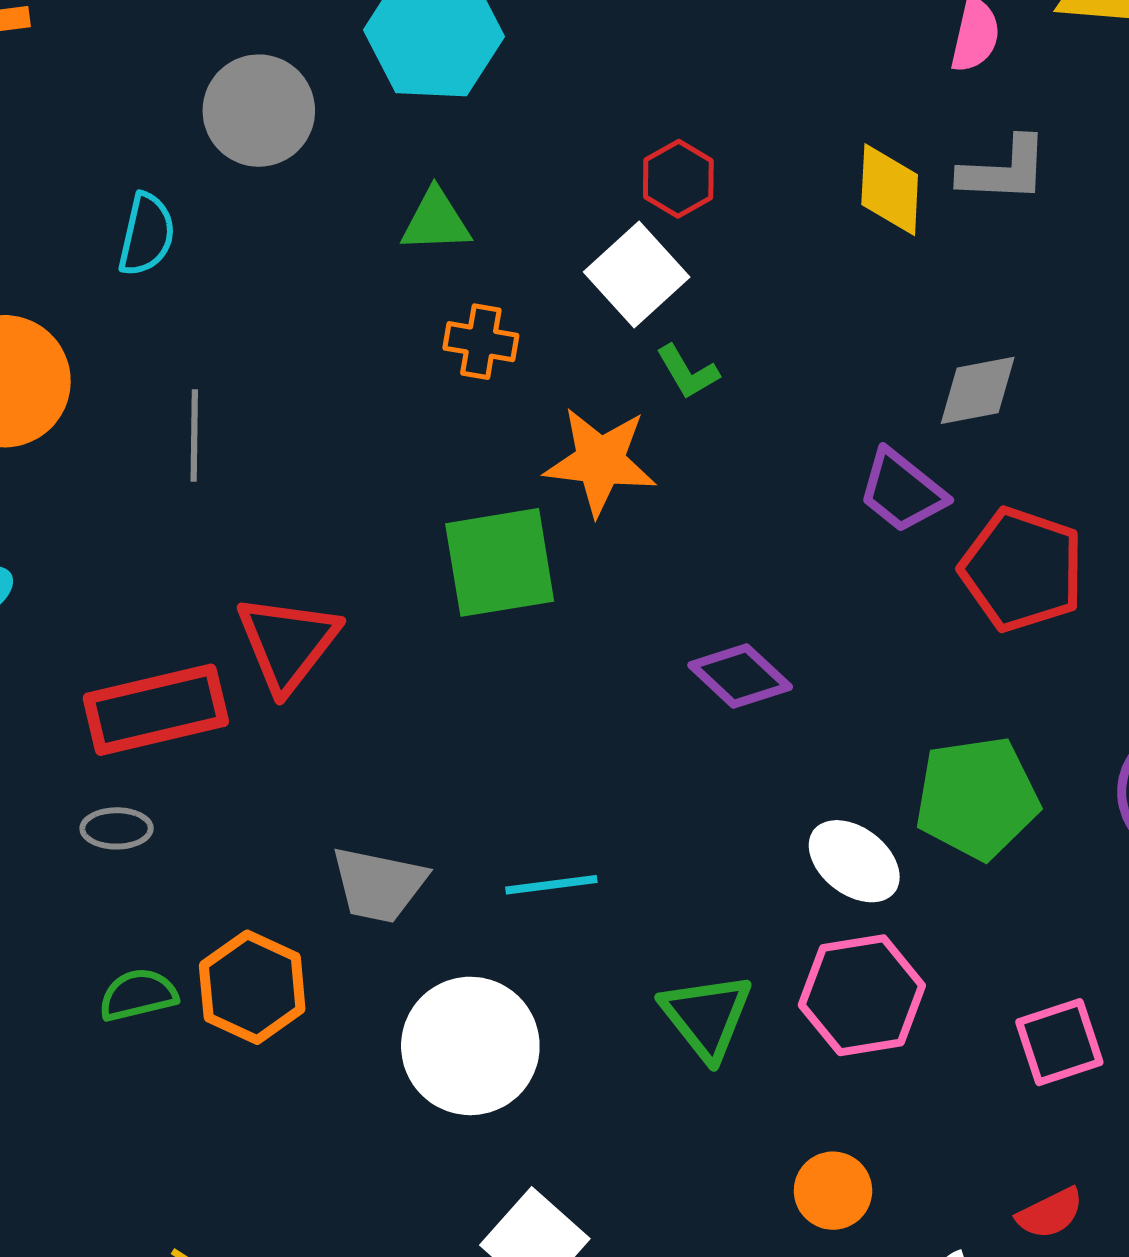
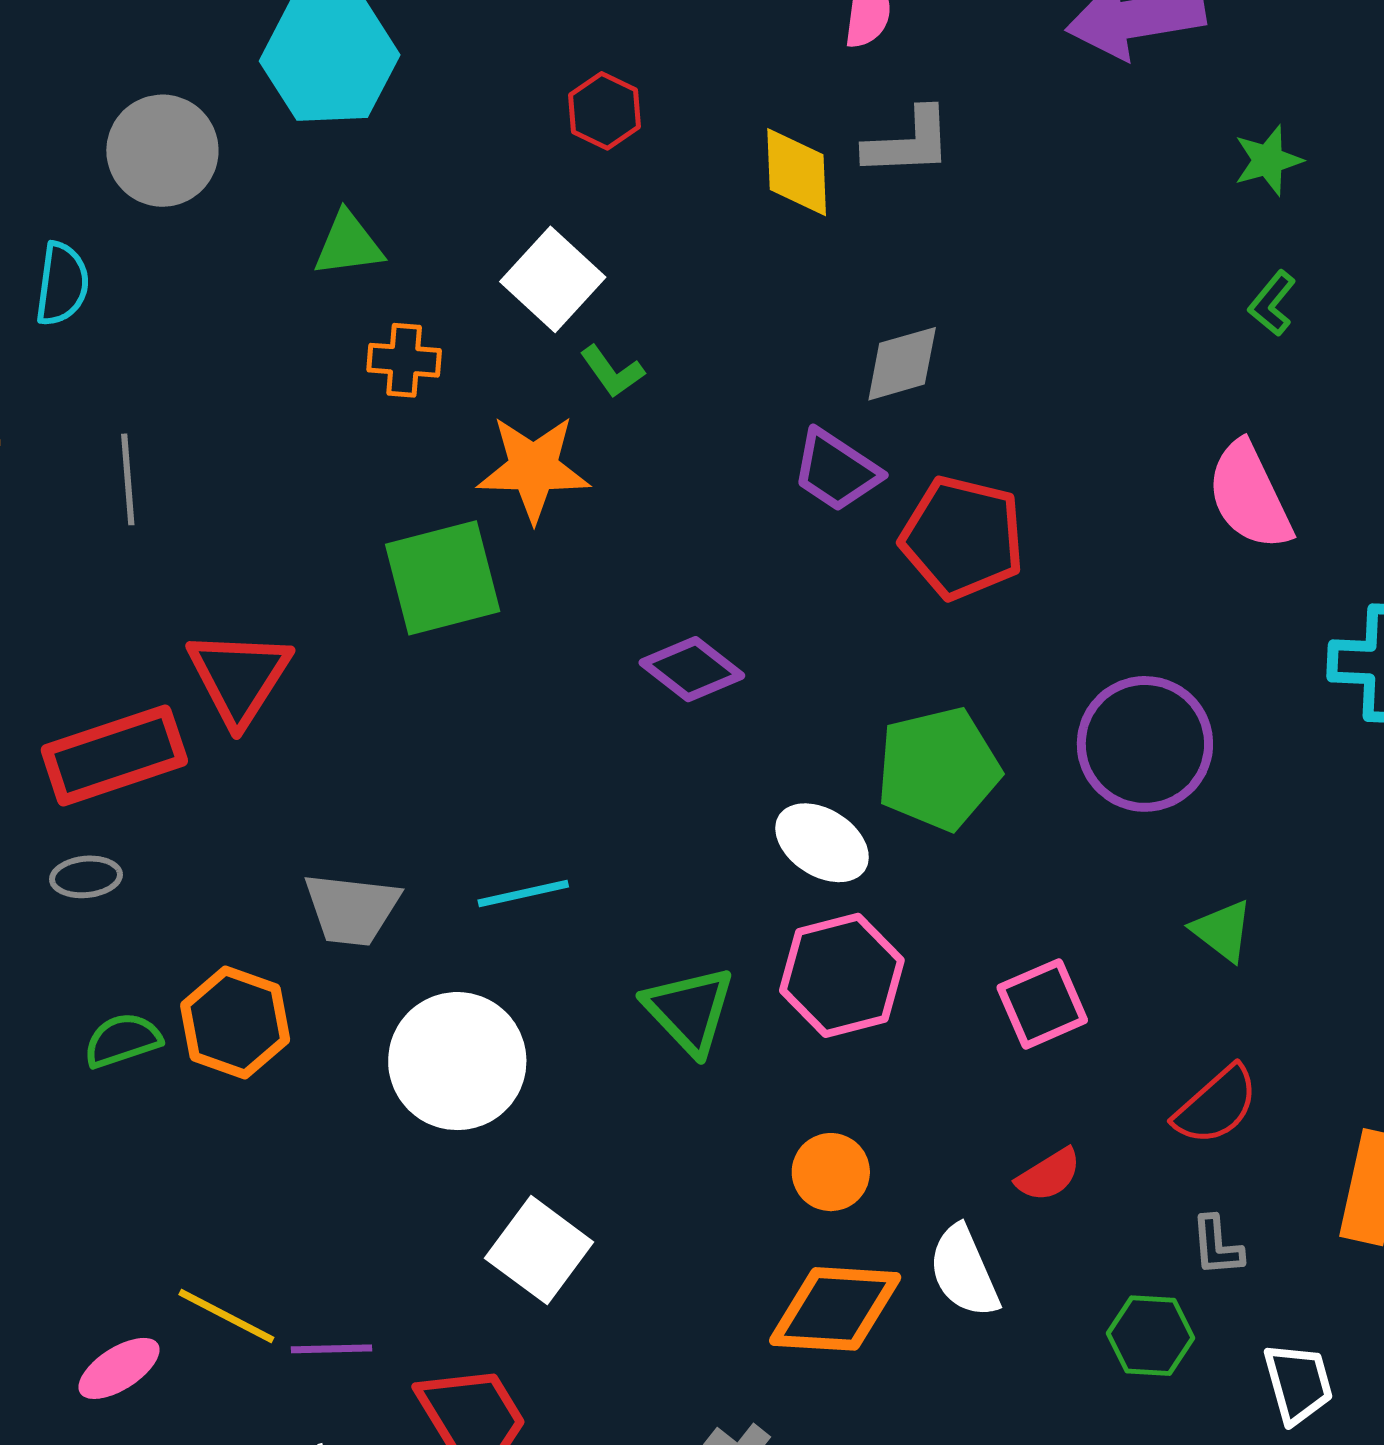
red hexagon: (678, 179) -> (604, 111), moved

